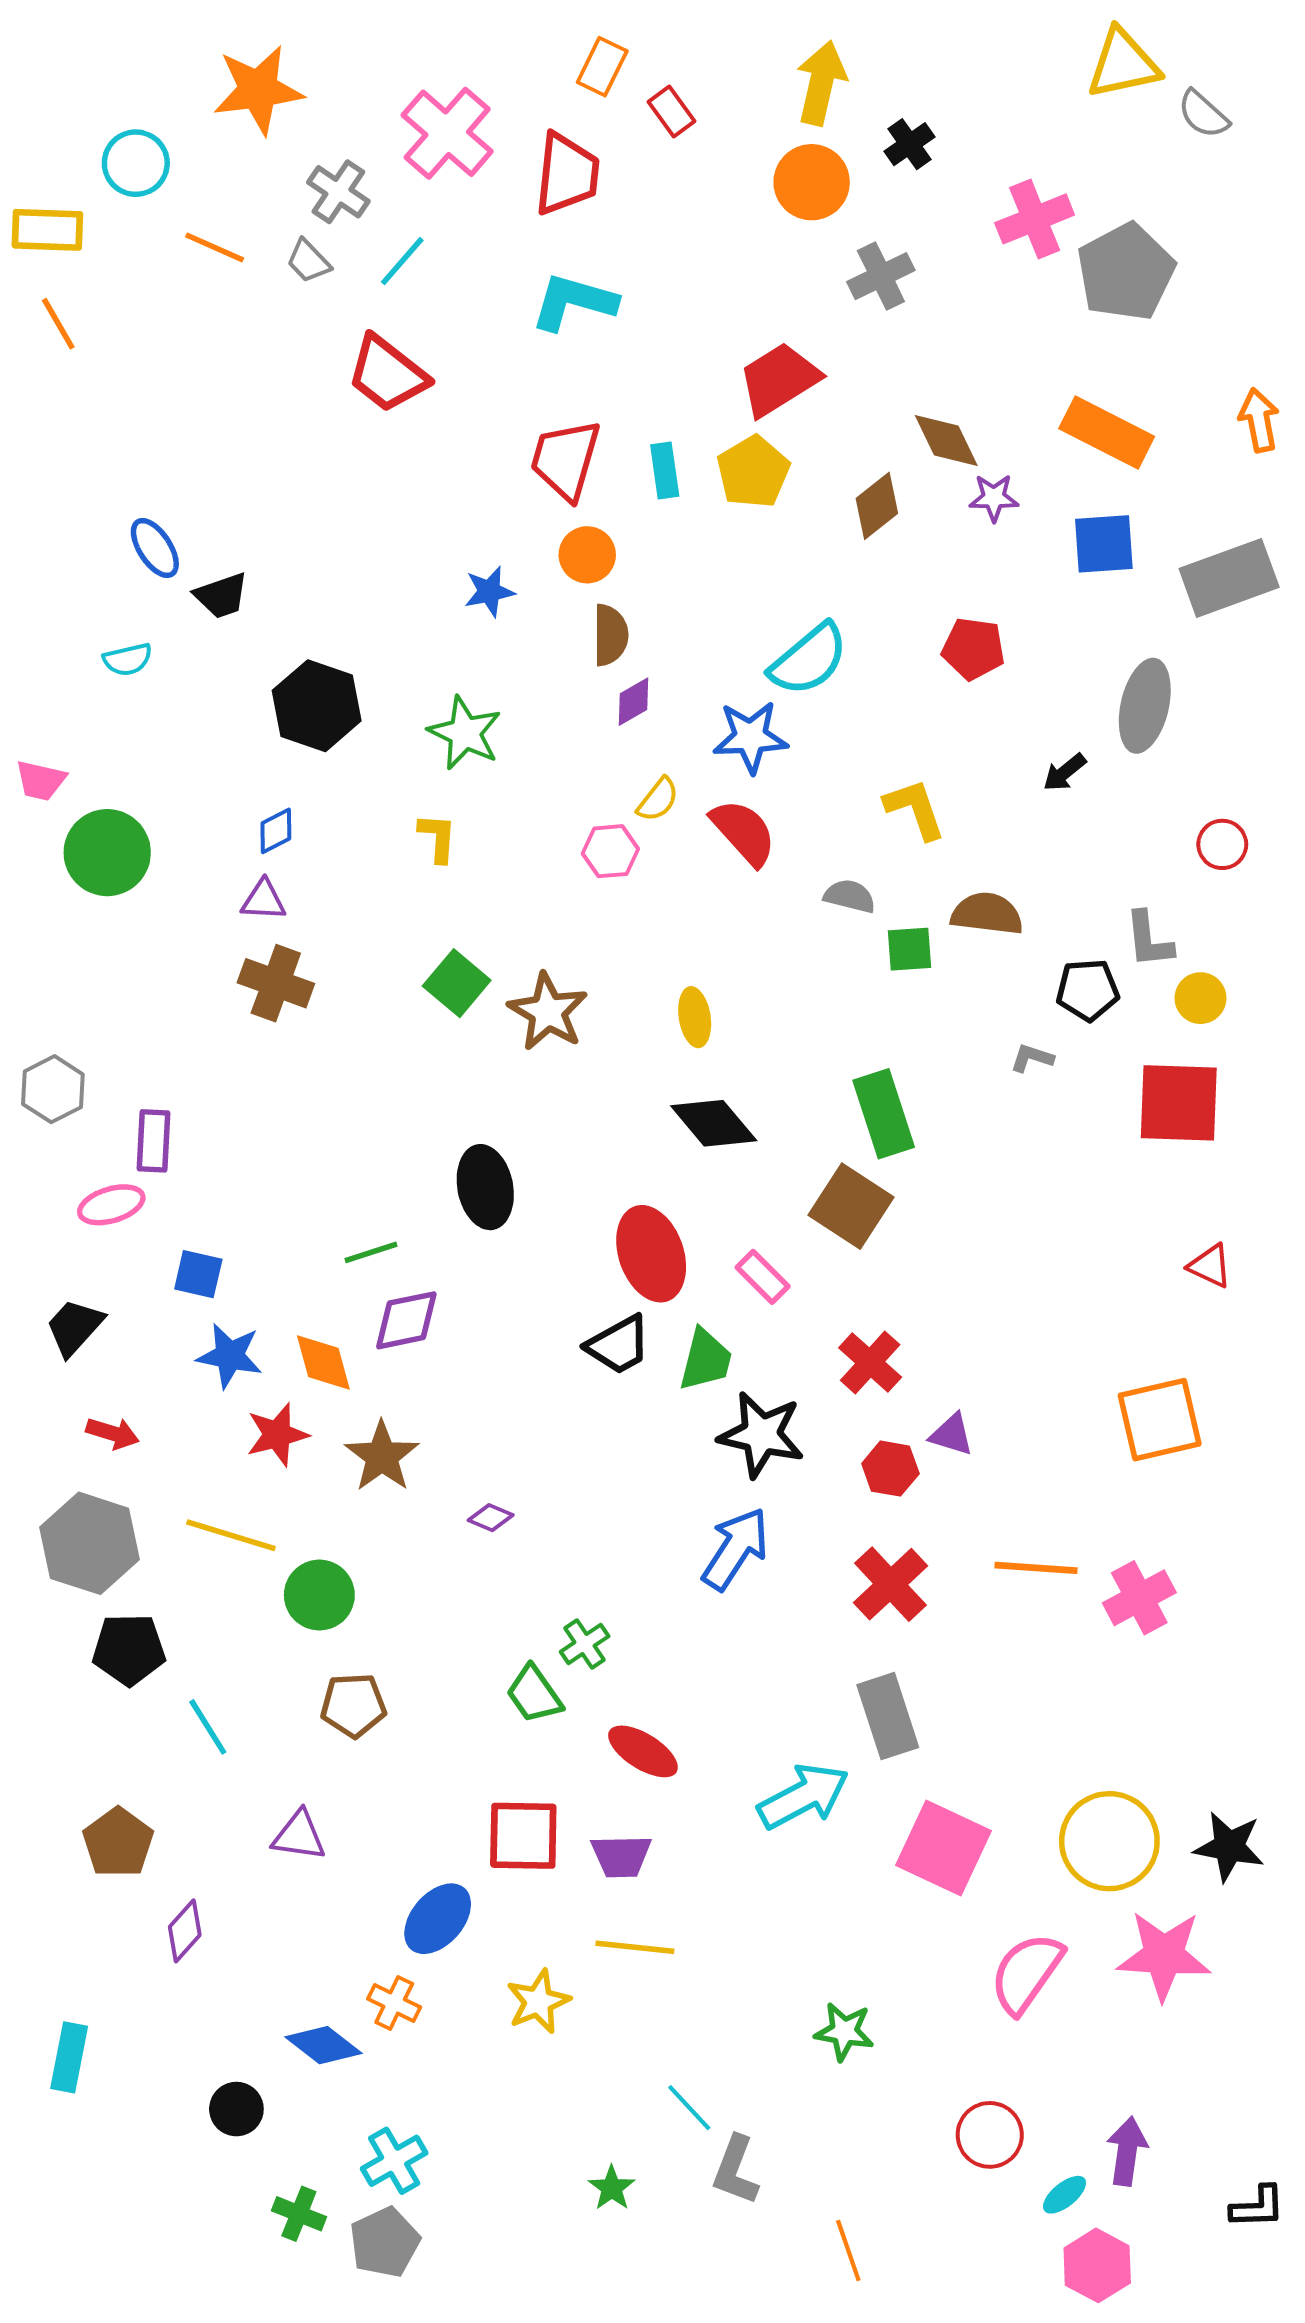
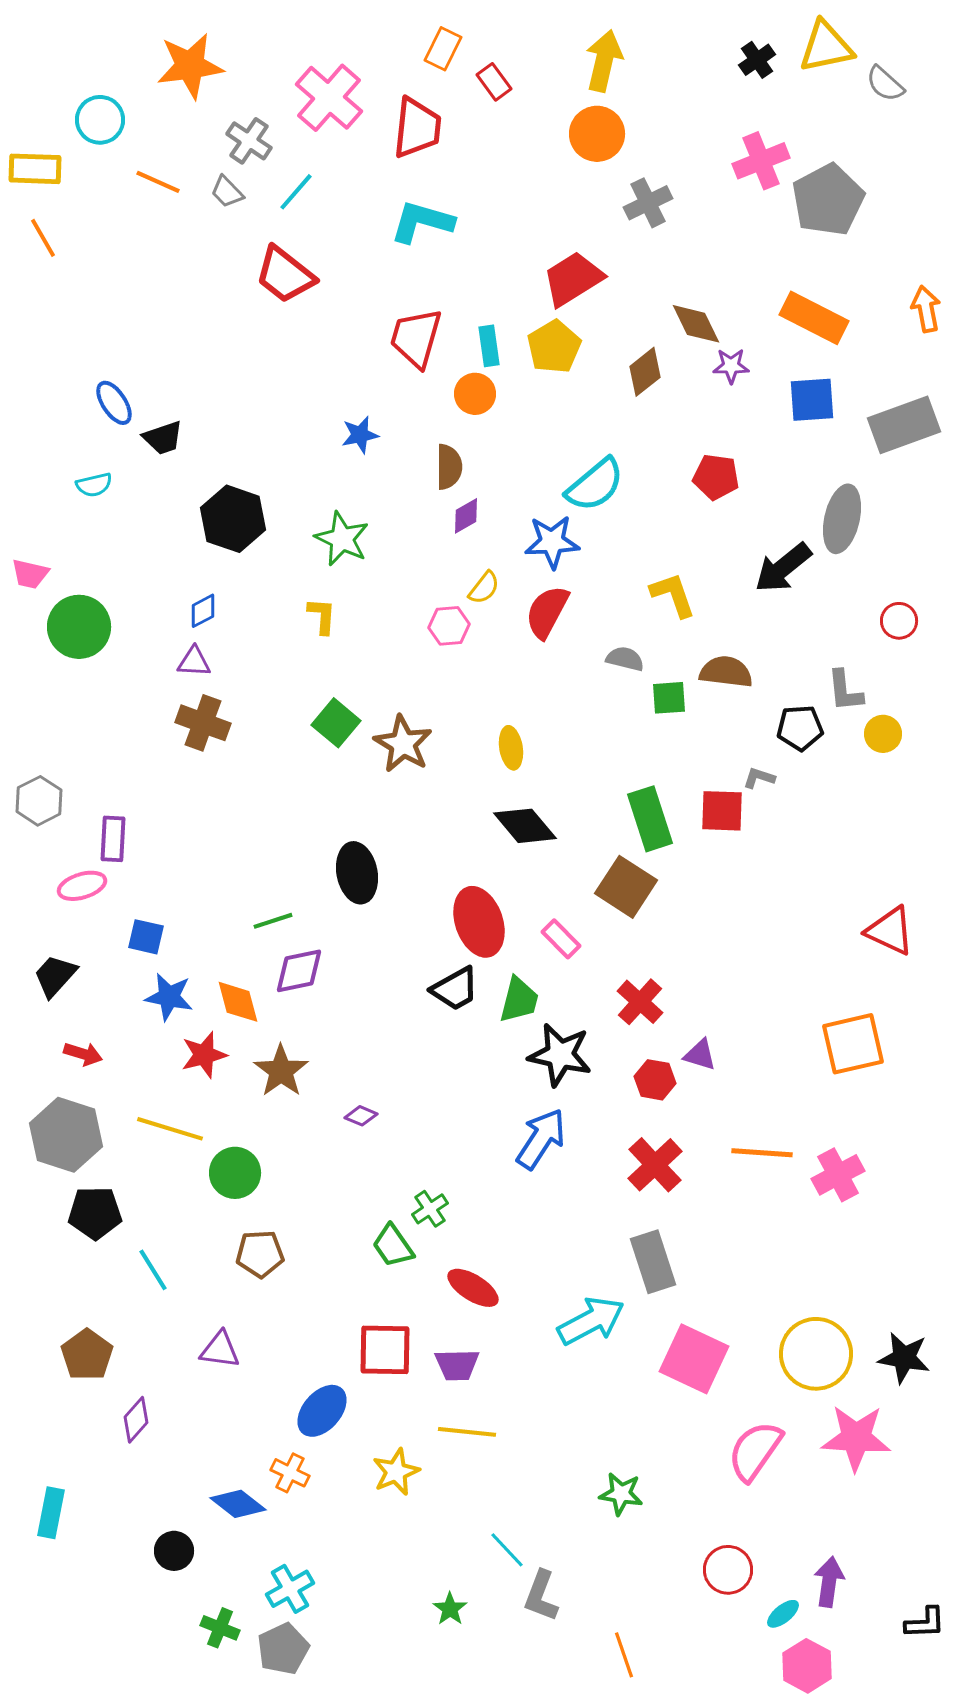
black cross: (910, 144) -> (757, 60), moved
orange circle: (587, 555) -> (475, 394), moved
black arrow: (1065, 772) -> (783, 568), size x1.8
red semicircle: (744, 832) -> (547, 612), turned -110
red square: (1179, 1103) -> (722, 811), moved, size x0.7
red triangle: (1210, 1266) -> (890, 931), size x1.5

